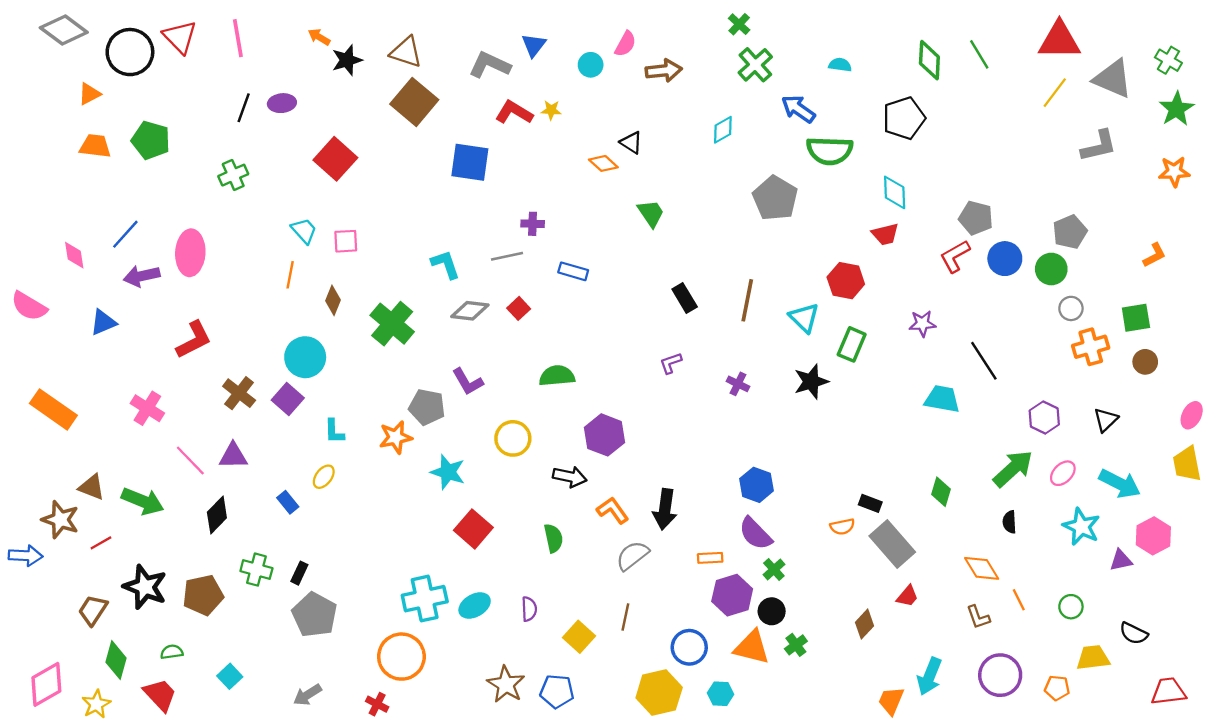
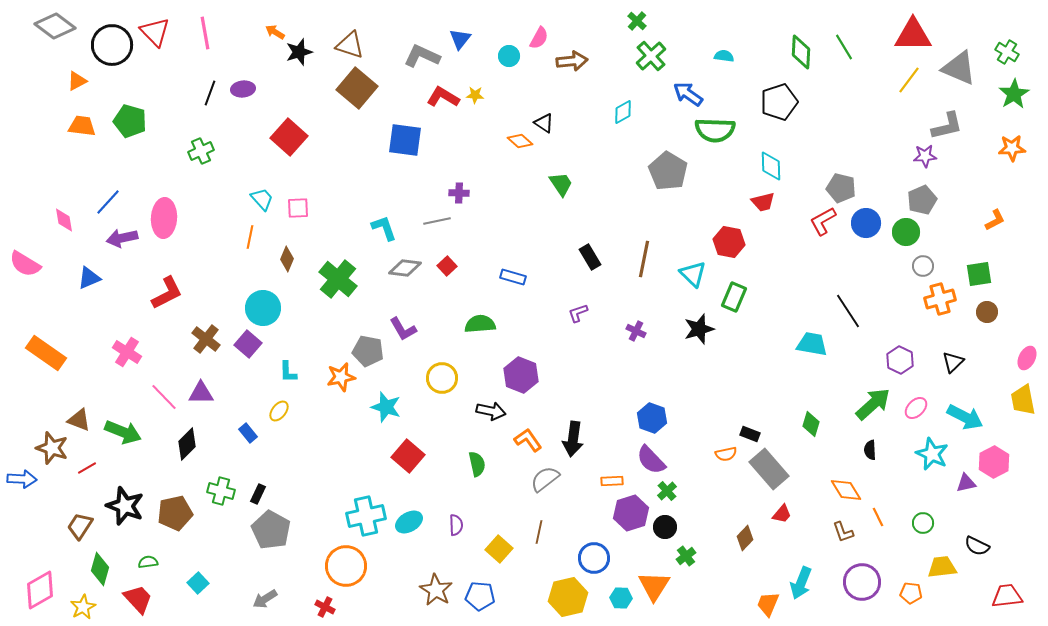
blue rectangle: (573, 271) -> (513, 277), moved
purple star: (922, 324) -> (925, 156), moved
orange triangle: (752, 647) -> (654, 586), moved, turned 48

